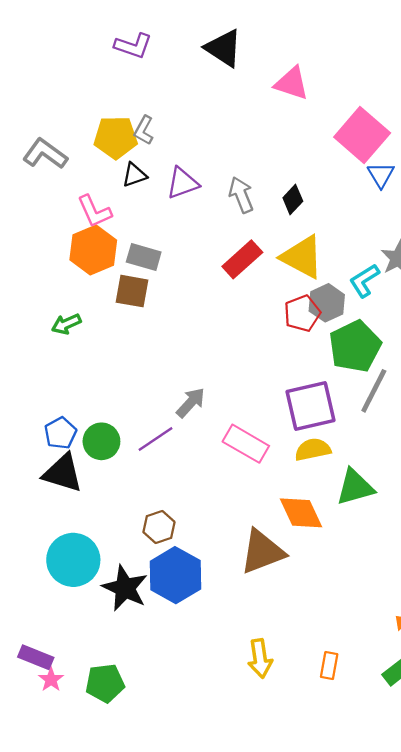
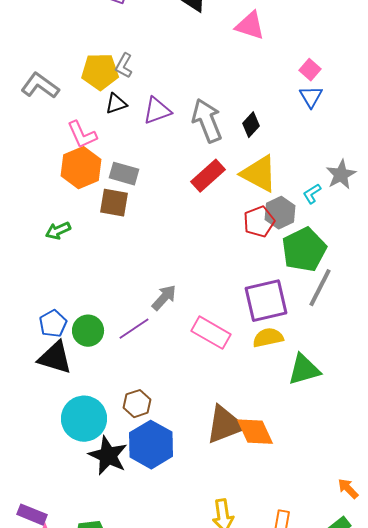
pink square: (362, 135) -> (310, 70), size x0.5
blue triangle: (381, 175) -> (311, 97), moved
gray arrow: (241, 195) -> (207, 121), size x1.4
cyan L-shape: (364, 281) -> (312, 194), size x0.7
orange diamond: (301, 513) -> (255, 432), moved
cyan circle: (73, 560) -> (84, 419), moved

